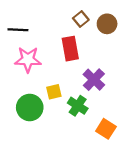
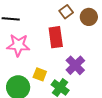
yellow square: (54, 92) -> (40, 74), turned 32

